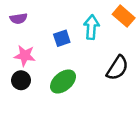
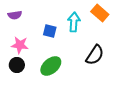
blue square: (62, 38) -> (50, 31), turned 32

